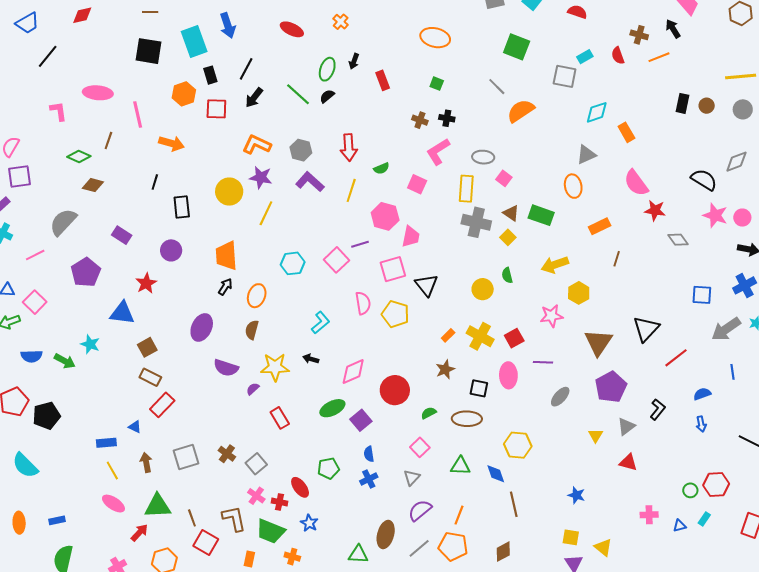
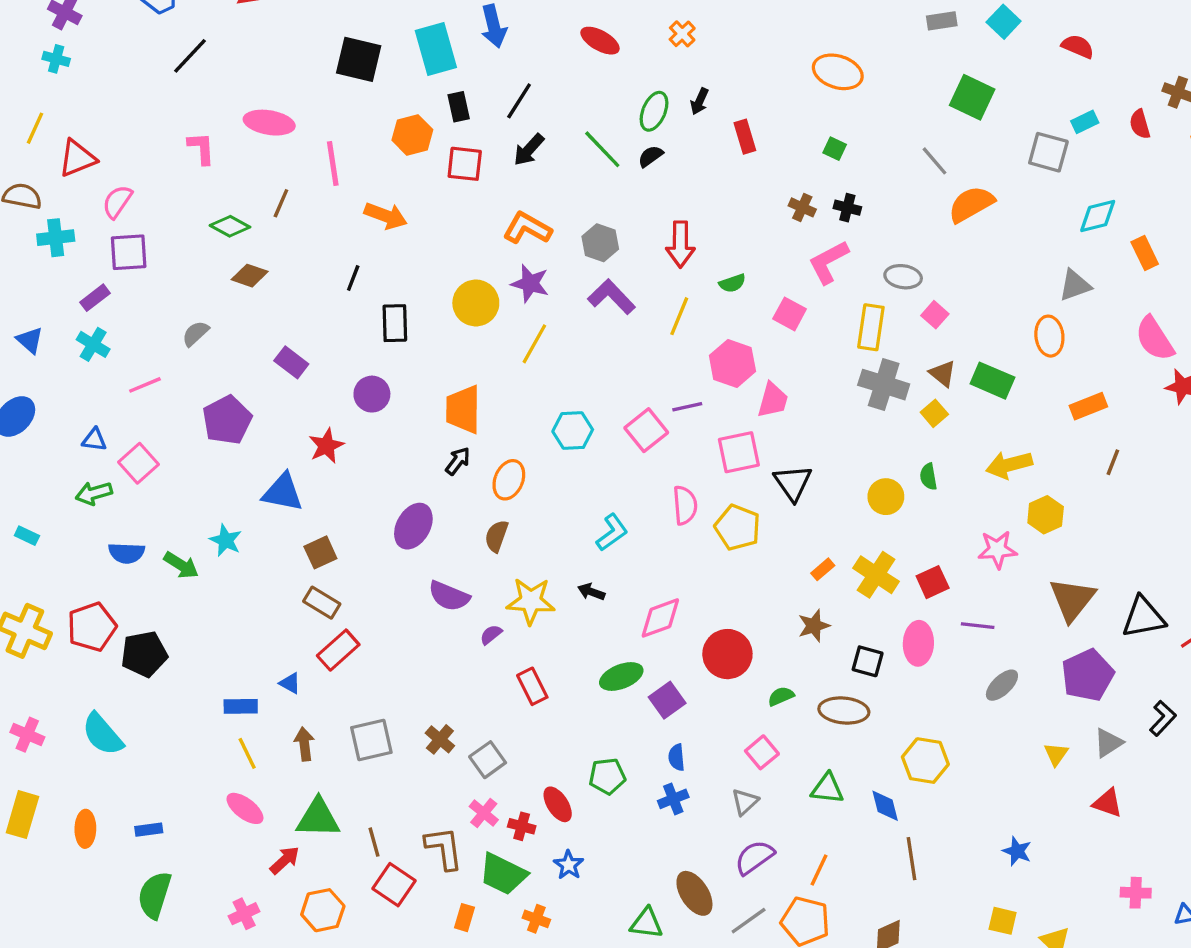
gray semicircle: (63, 222) -> (196, 334), size x0.6
black triangle: (646, 329) -> (1143, 617), moved, turned 32
brown ellipse: (386, 535) -> (694, 893), turned -52

